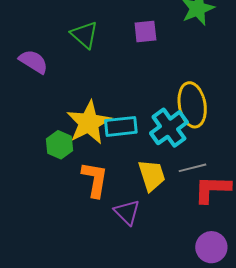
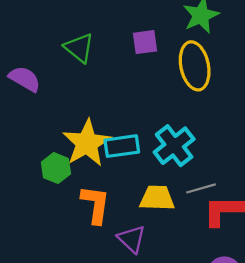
yellow ellipse: (192, 105) -> (195, 66), moved
yellow trapezoid: (152, 175) -> (157, 198), turned -68

